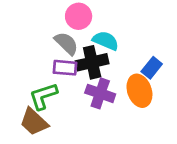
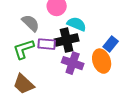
gray semicircle: (66, 43) -> (31, 23), moved
green L-shape: (43, 96) -> (24, 49), moved

